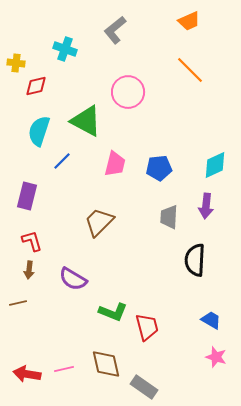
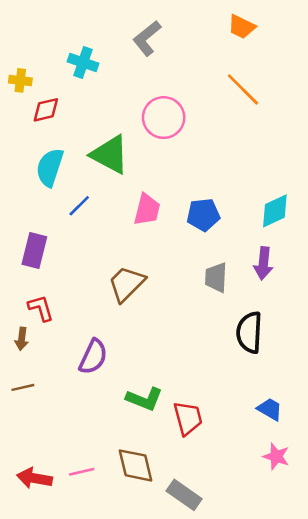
orange trapezoid: (189, 21) -> (242, 27), turned 50
brown arrow: (29, 270) -> (22, 339), moved
purple semicircle: (73, 279) -> (93, 357), turned -96

